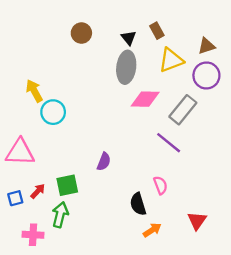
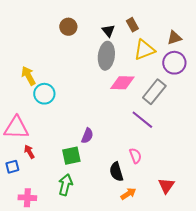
green square: (67, 185) -> (71, 156), moved
red arrow: (38, 191) -> (29, 152), moved, turned -72
green arrow: (60, 215) -> (65, 185), moved

